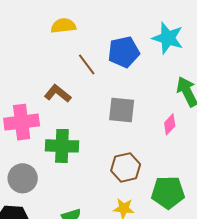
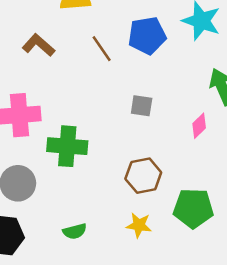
brown L-shape: (58, 94) -> (38, 45), moved
gray square: (122, 110) -> (142, 106), size x0.7

